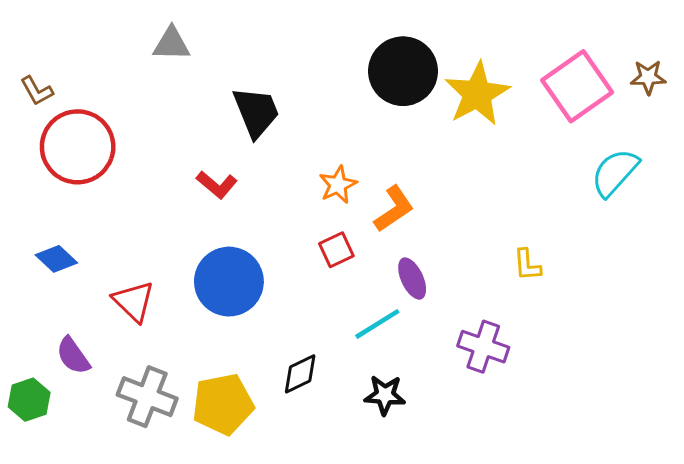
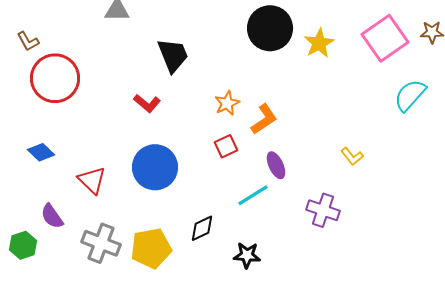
yellow star: (477, 94) -> (319, 43), size x0.7
yellow L-shape: (527, 265) -> (352, 156), turned -35
black star: (385, 395) -> (247, 255), moved

